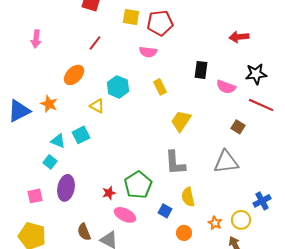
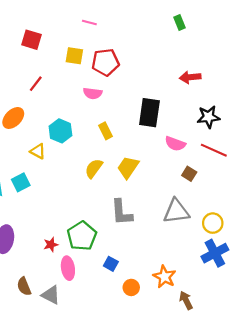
black rectangle: (201, 70) -> (149, 113), size x1.5
pink semicircle: (226, 87) -> (175, 144), moved
yellow semicircle: (188, 197) -> (94, 168), moved, turned 48
blue cross: (262, 201) -> (215, 253), size x1.4
pink ellipse: (125, 215) -> (68, 268), turned 55
yellow circle: (241, 220) -> (213, 223), moved
orange star: (215, 223) -> (164, 277), size x1.5

